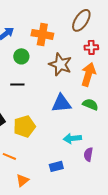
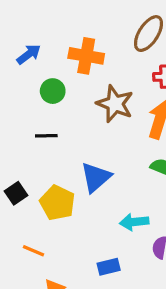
blue triangle: (61, 103) -> (96, 177), moved, turned -35
yellow pentagon: (24, 126) -> (57, 203), turned -30

